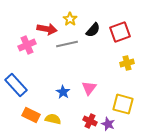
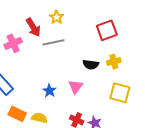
red arrow: (47, 29) -> (33, 27), turned 48
black semicircle: (93, 30) -> (91, 65), moved, turned 56
yellow square: (123, 104) -> (120, 93), moved

